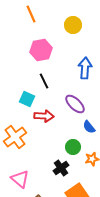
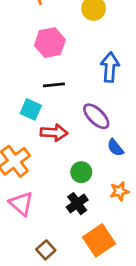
black line: (44, 81) -> (54, 85), turned -70
green circle: (73, 147) -> (81, 172), moved
pink triangle: (20, 179) -> (21, 204), moved

